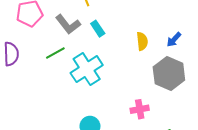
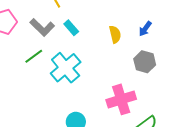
gray hexagon: (169, 74) -> (145, 62), size x0.7
pink cross: (140, 109) -> (121, 99), size x1.6

